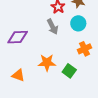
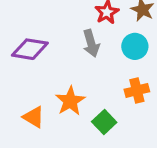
orange star: (47, 63) -> (70, 101), turned 30
orange triangle: (18, 75) -> (34, 117), moved

